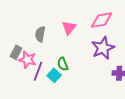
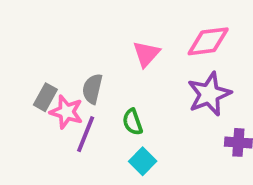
gray semicircle: (40, 34) -> (92, 89), moved
cyan square: (54, 75) -> (143, 161), moved

